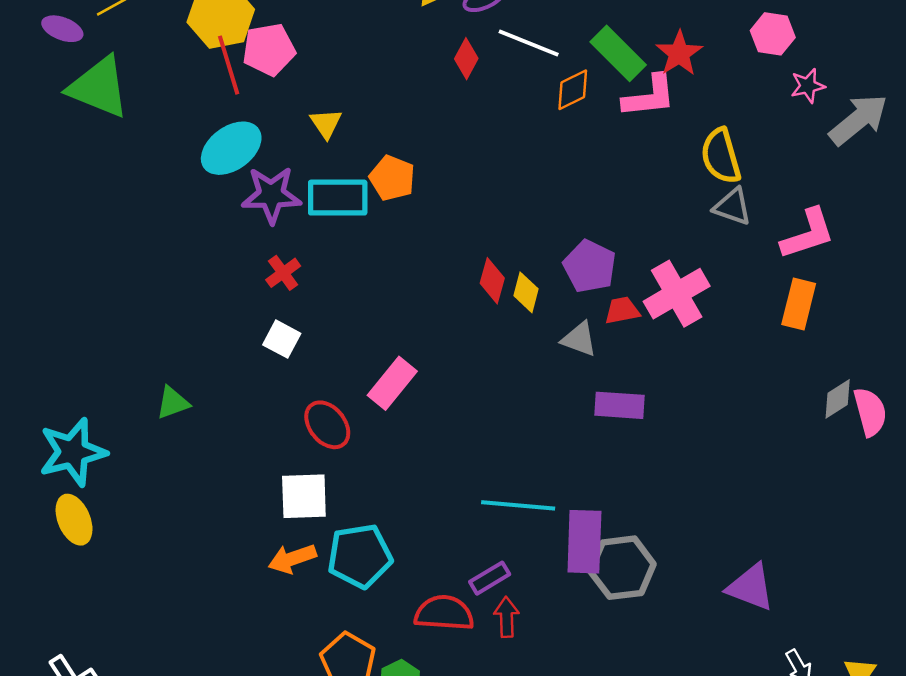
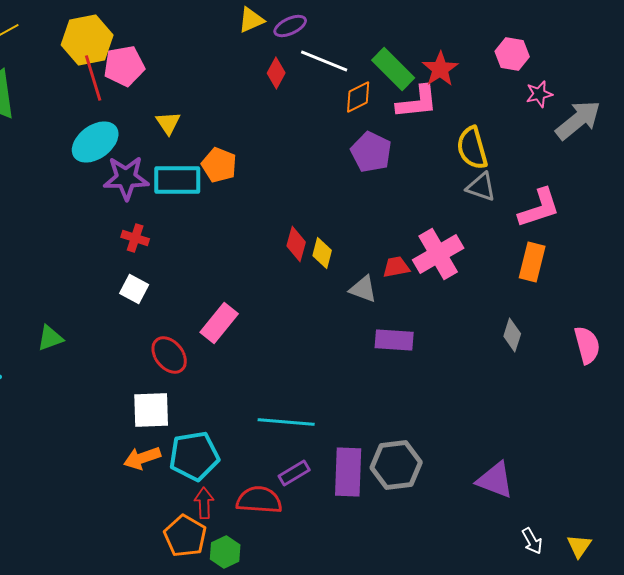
purple pentagon: (590, 266) -> (371, 152), moved
red cross: (283, 273) -> (135, 238), turned -36
gray diamond: (838, 399) -> (512, 335), moved, turned -40
cyan line: (518, 505) -> (286, 422), moved
purple rectangle: (584, 542) -> (348, 472), moved
red arrow: (506, 617) -> (204, 503), moved

